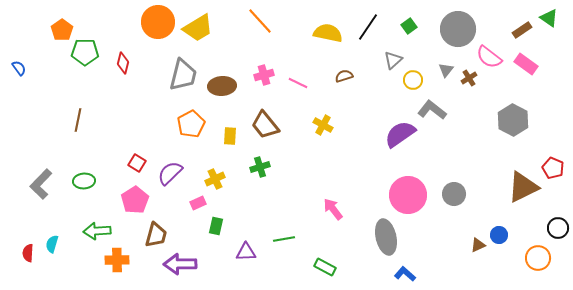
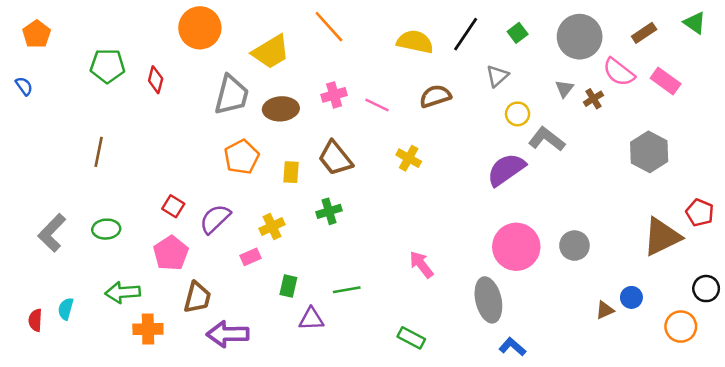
yellow trapezoid: (198, 28) -> (271, 52), moved
orange pentagon: (62, 30) -> (37, 34), moved
brown rectangle: (522, 30) -> (644, 33), moved
brown semicircle: (344, 76) -> (435, 96), size x1.4
yellow circle: (413, 80) -> (518, 114), moved
green rectangle: (216, 226) -> (288, 286), moved
green line: (284, 239) -> (347, 290), moved

